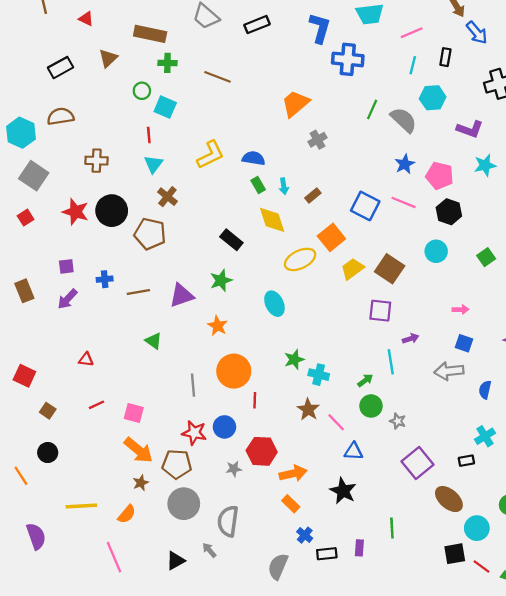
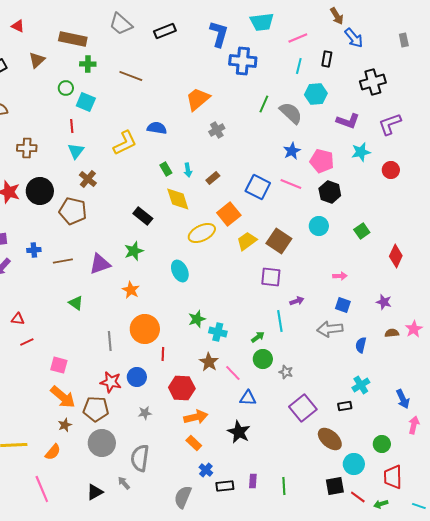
blue semicircle: (254, 158) -> (157, 128), moved
red line: (97, 405) -> (27, 342), moved
red hexagon: (262, 451) -> (182, 388), moved
green line: (392, 528) -> (284, 486), moved

